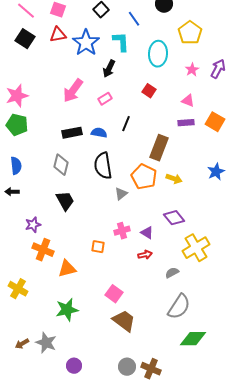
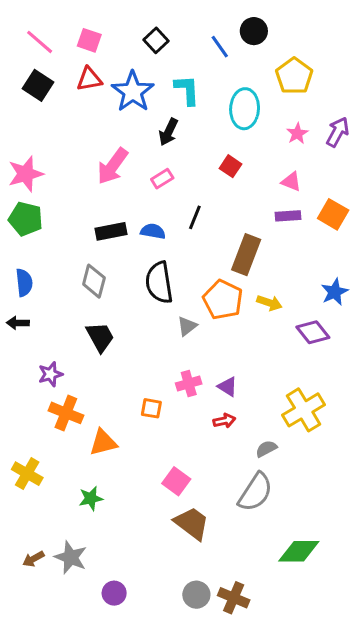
blue line: (134, 19) -> (220, 47), moved
purple diamond: (174, 218) -> (313, 332), moved
gray semicircle: (179, 307) -> (255, 492), moved
green star: (67, 310) -> (91, 498), moved, size x0.7

